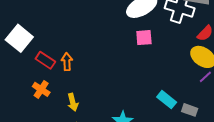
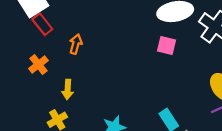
red rectangle: (45, 60) -> (42, 24), moved

